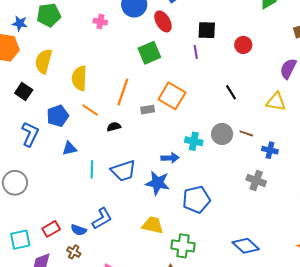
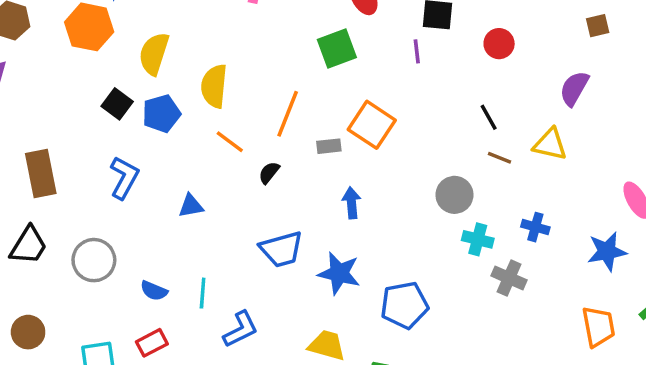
black line: (231, 92) -> (489, 117), moved
blue pentagon: (58, 116) -> (161, 114), moved
black semicircle: (114, 127) -> (269, 173), turned -40
brown line: (246, 133) -> (499, 158), moved
cyan cross: (194, 141) -> (478, 239), moved
blue arrow: (170, 158) -> (351, 203), moved, turned -96
cyan line: (92, 169) -> (203, 293), moved
blue semicircle: (79, 230) -> (154, 291), moved

